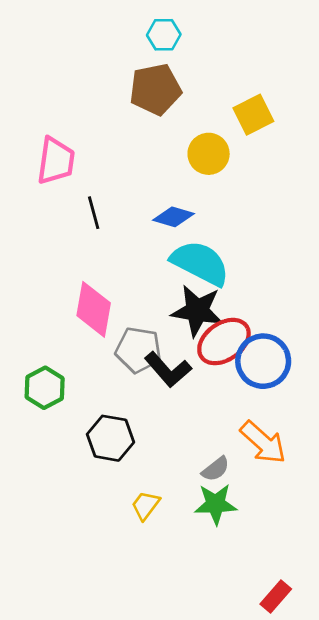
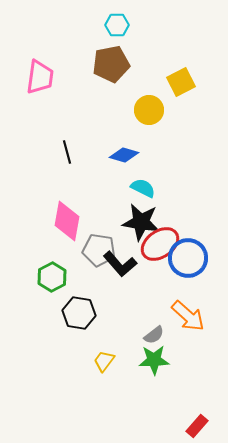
pink trapezoid: (56, 161) -> (40, 77), moved
cyan semicircle: (200, 263) -> (143, 188), size x0.6
green hexagon: (45, 388) -> (52, 277), moved

